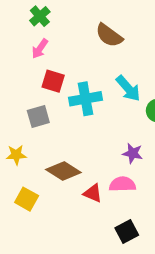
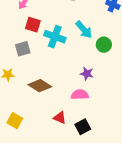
cyan cross: (86, 99) -> (55, 37), turned 30
red triangle: (93, 193) -> (60, 118), moved
yellow square: (27, 199) -> (15, 121), moved

